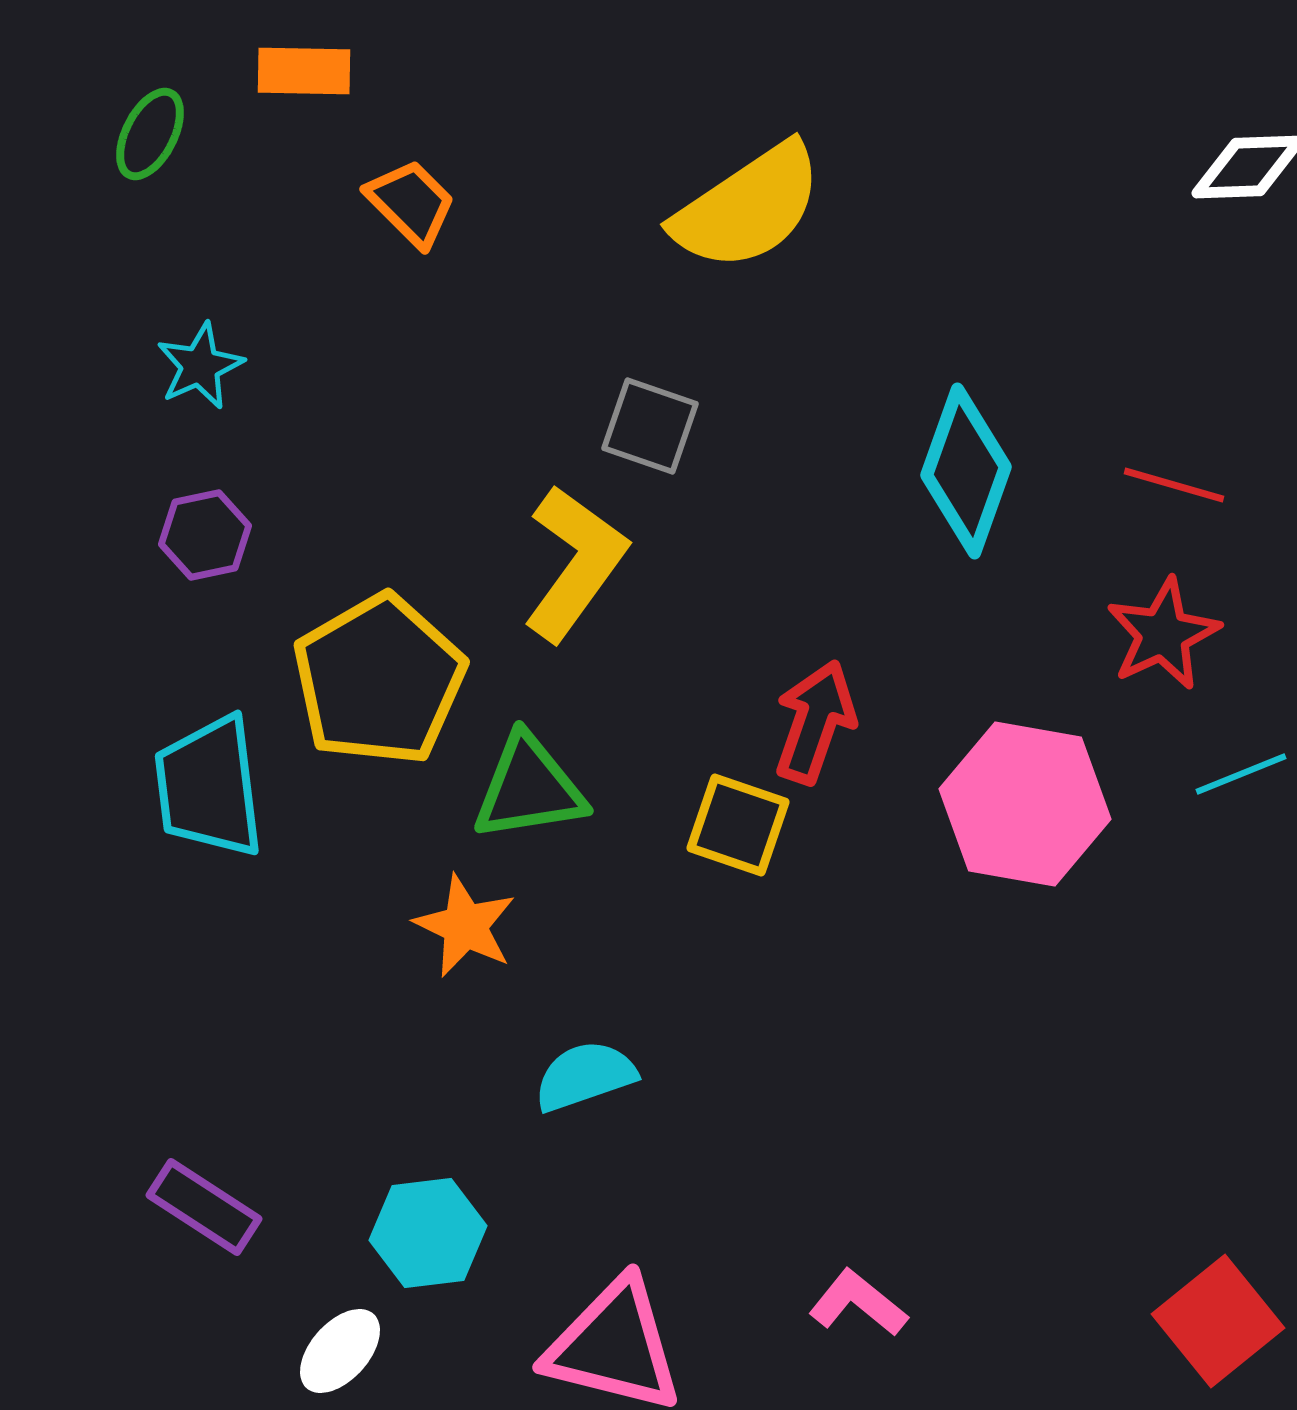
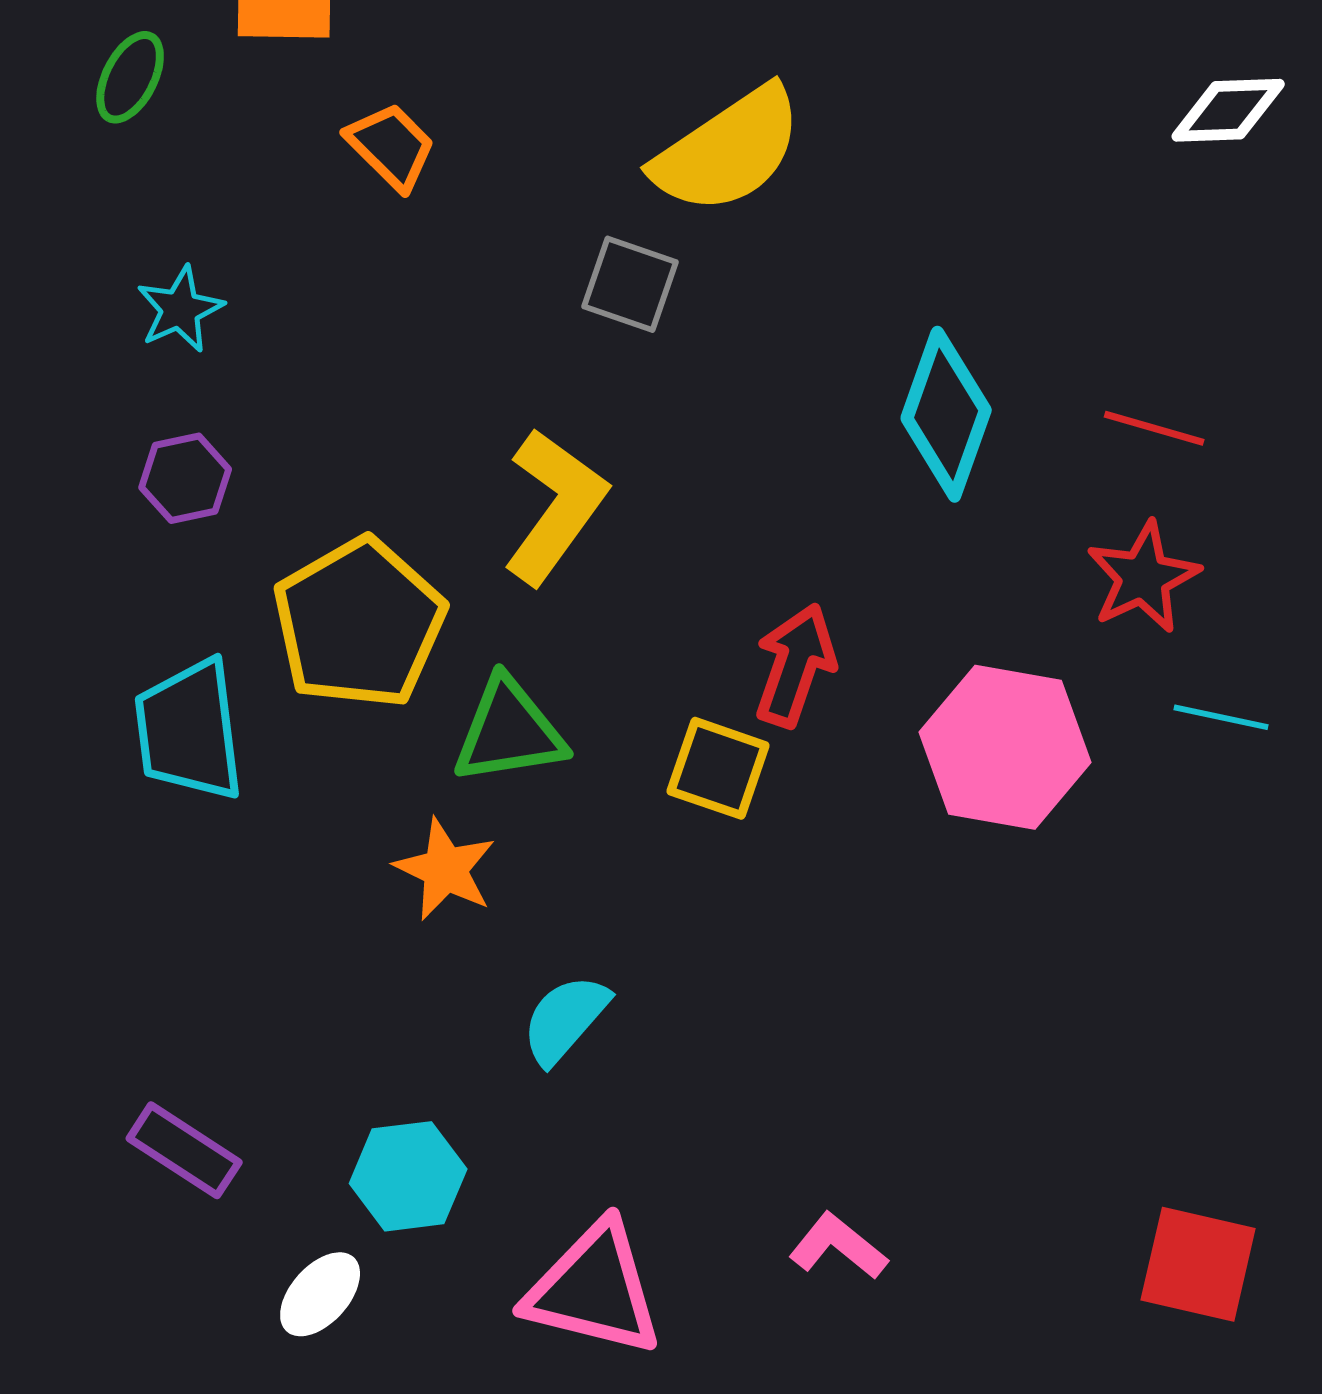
gray square: (650, 426) -> (630, 284), moved
cyan line: (1241, 774) -> (1221, 717), turned 34
cyan semicircle: (585, 1076) -> (565, 1019), turned -30
red square: (1218, 1321) -> (1198, 1264), turned -38

